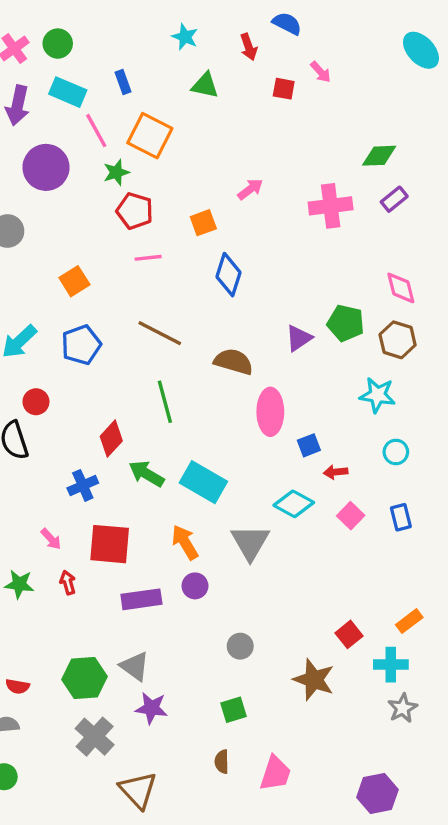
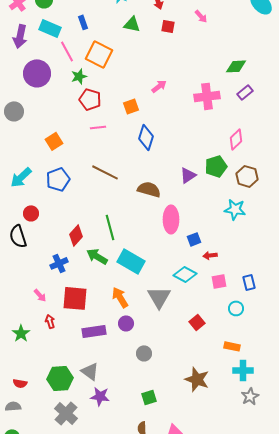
red square: (284, 89) -> (168, 26), moved
pink diamond: (401, 288) -> (236, 139), moved, turned 60
green pentagon: (346, 323) -> (216, 166), turned -30
green line: (165, 402) -> (110, 227), moved
cyan circle: (396, 452) -> (236, 308), moved
pink square: (351, 516) -> (219, 281), turned 35
green star: (19, 584) -> (21, 333), moved, turned 30
orange rectangle: (409, 621) -> (232, 346), moved, turned 49
red square: (349, 634) -> (197, 322), moved
gray circle: (240, 646) -> (144, 353), moved

